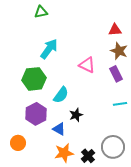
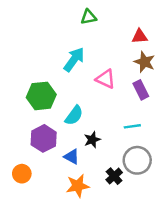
green triangle: (41, 12) -> (89, 17), moved
cyan arrow: (49, 49) -> (74, 60), moved
cyan line: (120, 104) -> (132, 126), moved
gray circle: (113, 147) -> (137, 160), moved
black cross: (88, 156) -> (114, 176), moved

